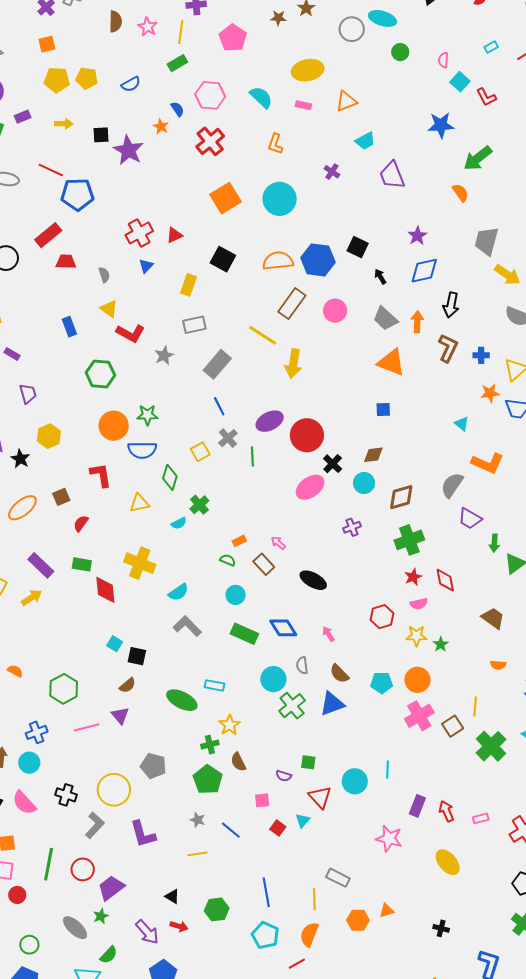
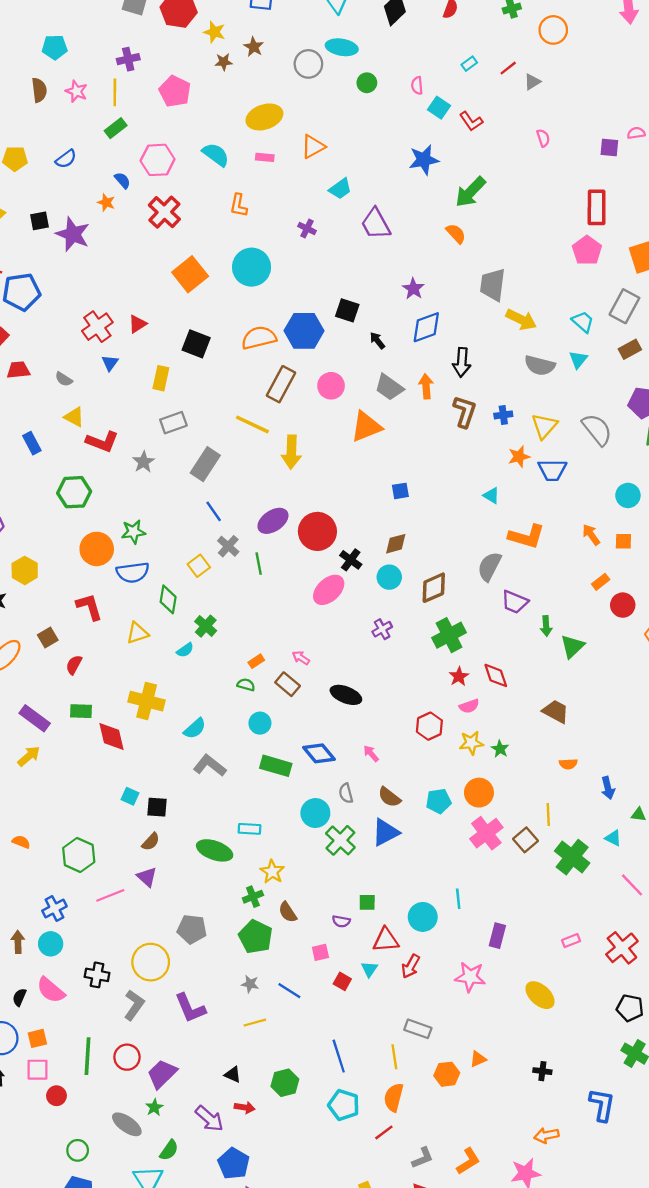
gray semicircle: (104, 275) -> (64, 379), turned 147
orange triangle: (391, 362) -> (366, 427), moved, turned -36
red triangle: (320, 797) -> (386, 940), turned -45
red arrow: (446, 811) -> (411, 966), moved, turned -120

